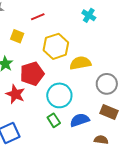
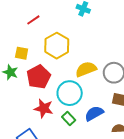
yellow square: (17, 36) -> (22, 53), moved
yellow semicircle: (80, 63) -> (86, 69), moved
red star: (15, 94) -> (44, 108), moved

